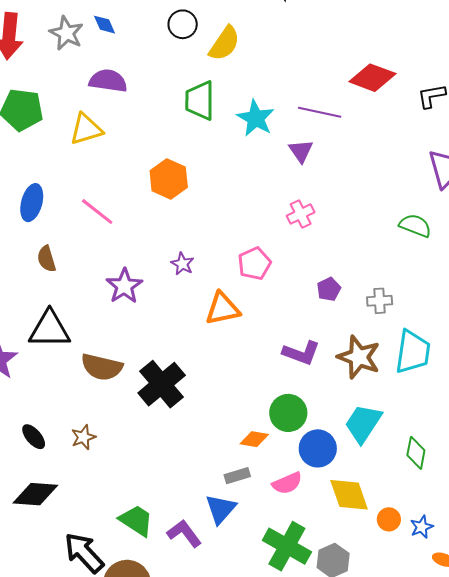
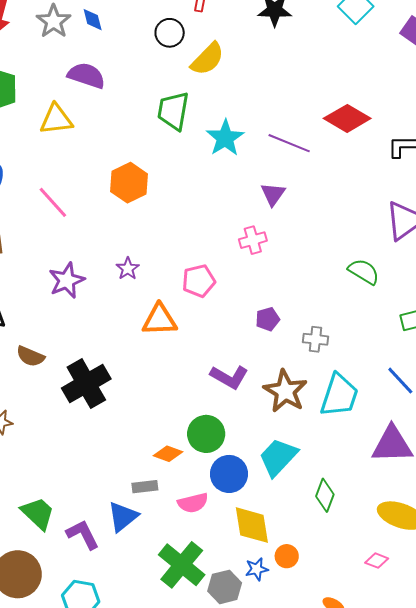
purple triangle: (301, 151) -> (273, 194), moved
brown semicircle: (102, 367) -> (30, 356), size x0.7
blue star: (422, 527) -> (257, 569), moved

